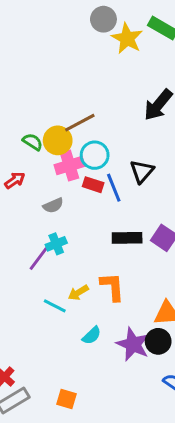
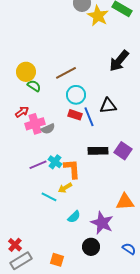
yellow circle: (58, 140) -> (26, 72), moved
pink cross: (69, 165) -> (35, 124), moved
black triangle: (142, 171) -> (108, 106), turned 42
cyan cross: (56, 244) -> (55, 162), moved, turned -32
purple line: (38, 259) -> (38, 165), turned 30
orange L-shape: (112, 287) -> (72, 169), moved
black circle: (158, 341) -> (91, 247), moved

